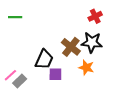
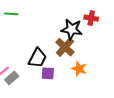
red cross: (95, 16) -> (91, 18), turned 32
black star: (92, 42) -> (72, 29), moved

